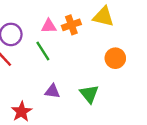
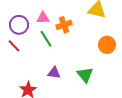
orange cross: (71, 25) -> (64, 25), moved
pink triangle: (49, 26) -> (43, 18), moved

